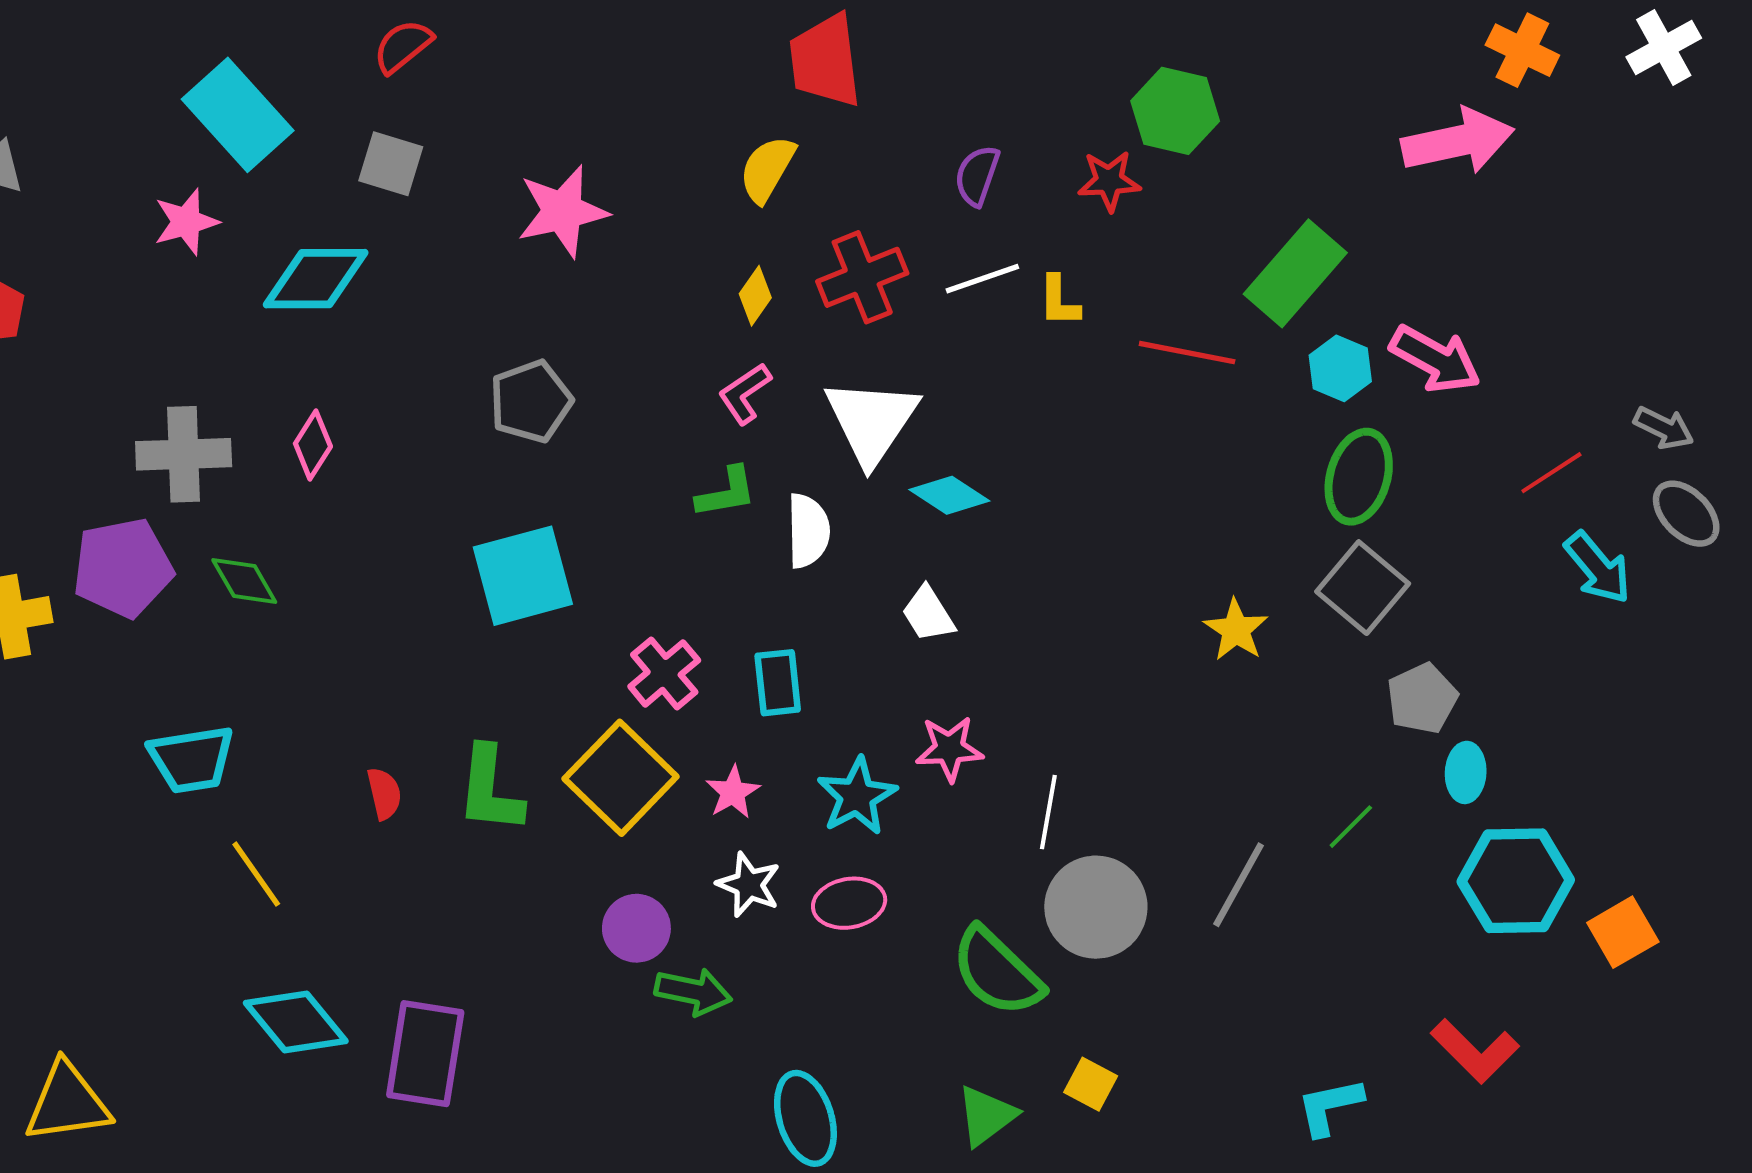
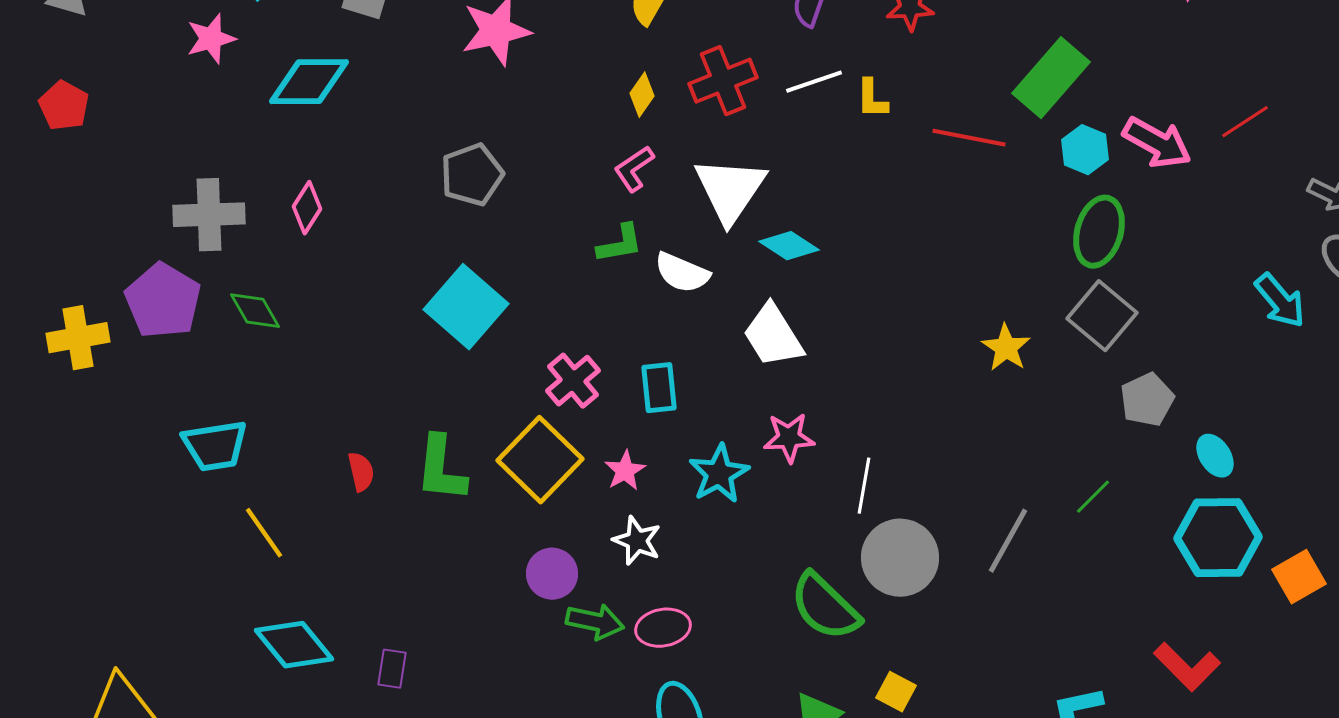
red line: (1551, 473) -> (1245, 122), moved
white semicircle: (808, 531) -> (682, 273), turned 114
purple pentagon: (123, 568) -> (163, 301), turned -30
cyan square: (523, 576) -> (466, 307), turned -34
white trapezoid: (928, 614) -> (773, 336), size x1.5
cyan ellipse: (1466, 772) -> (1215, 456), moved, turned -36
pink ellipse: (849, 903) -> (663, 628), moved
purple rectangle: (425, 1054) -> (392, 669), size x0.5

